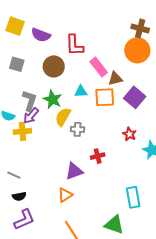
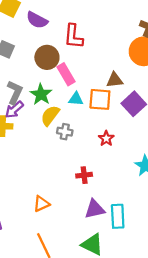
pink rectangle: (99, 67) -> (66, 74), moved
cyan triangle: (81, 91) -> (76, 99), moved
red star: (129, 134) -> (106, 138), moved
red cross: (98, 156) -> (84, 175), moved
purple triangle: (74, 171) -> (95, 209), moved

